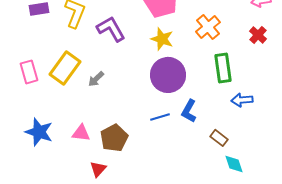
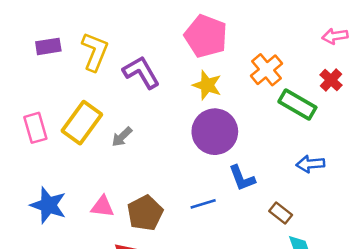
green rectangle: (223, 68) -> (297, 105), moved, turned -52
blue L-shape: (189, 111) -> (242, 178), turned -50
blue line: (160, 117) -> (203, 204), moved

